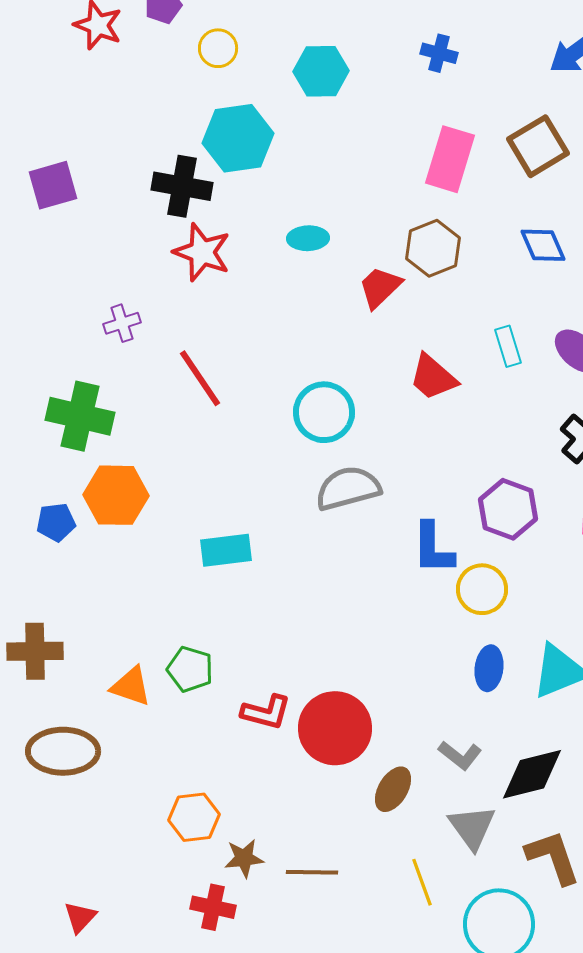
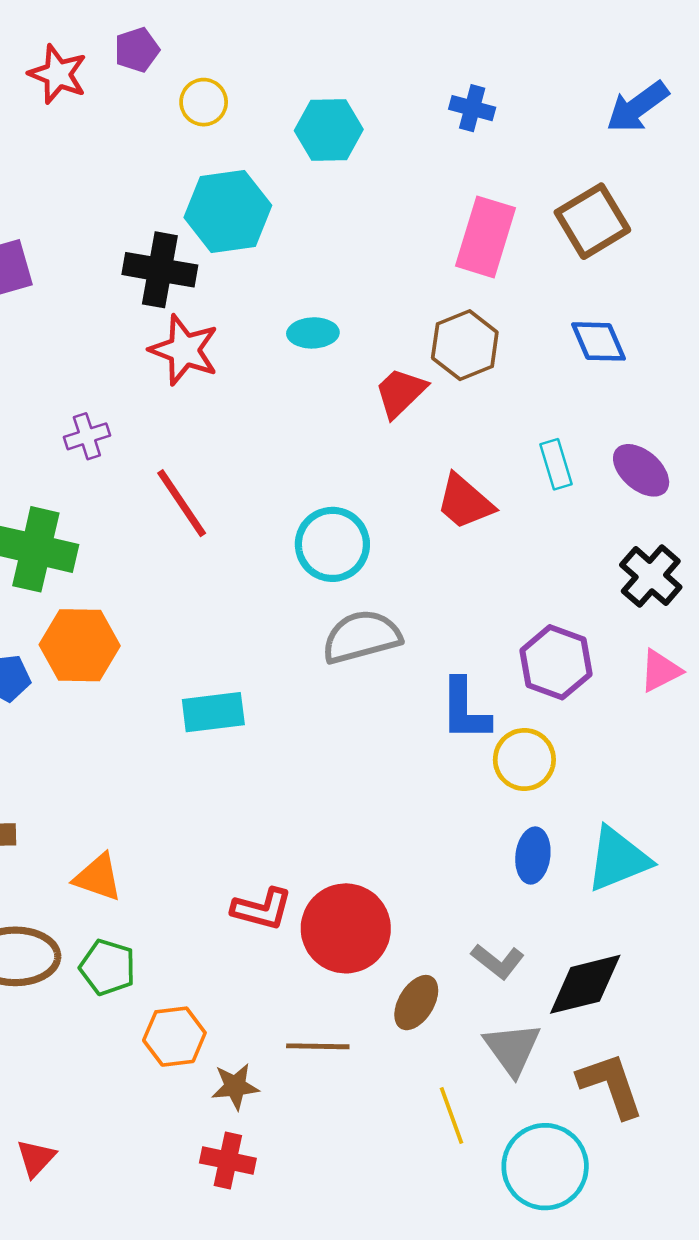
green pentagon: (190, 669) -> (108, 967), moved
brown line: (312, 872) -> (318, 1046), moved
red cross: (213, 907) -> (228, 1161), moved

